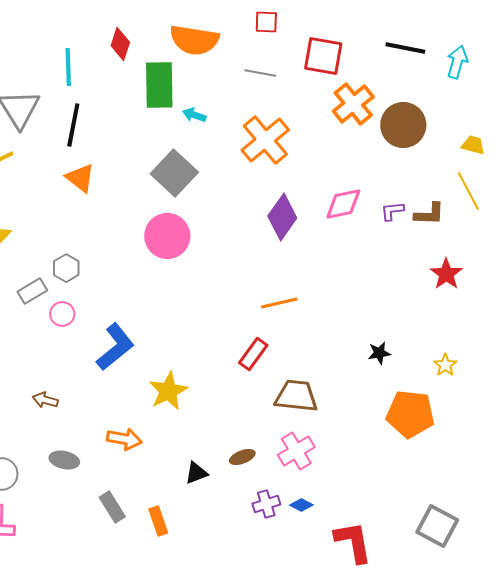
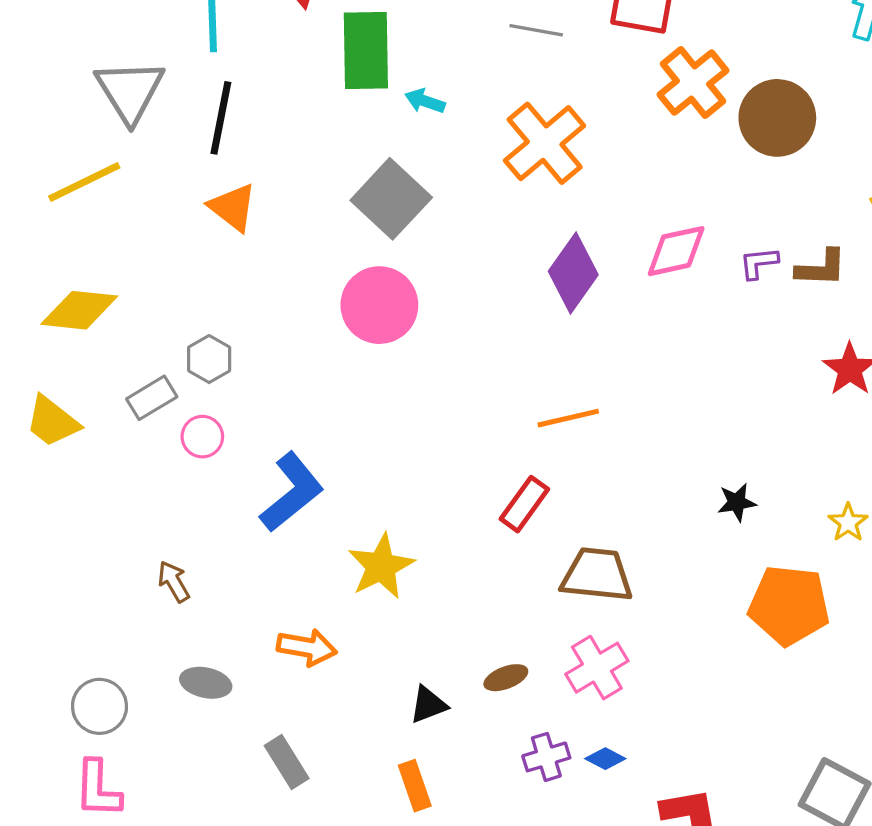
brown arrow: (45, 400) -> (174, 582), turned 45
orange rectangle: (158, 521) -> (415, 786), moved

